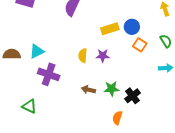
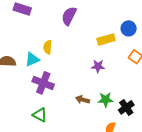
blue circle: (132, 27) -> (129, 28), moved
yellow semicircle: (83, 56) -> (48, 47), moved
green triangle: (29, 106) -> (40, 115), moved

